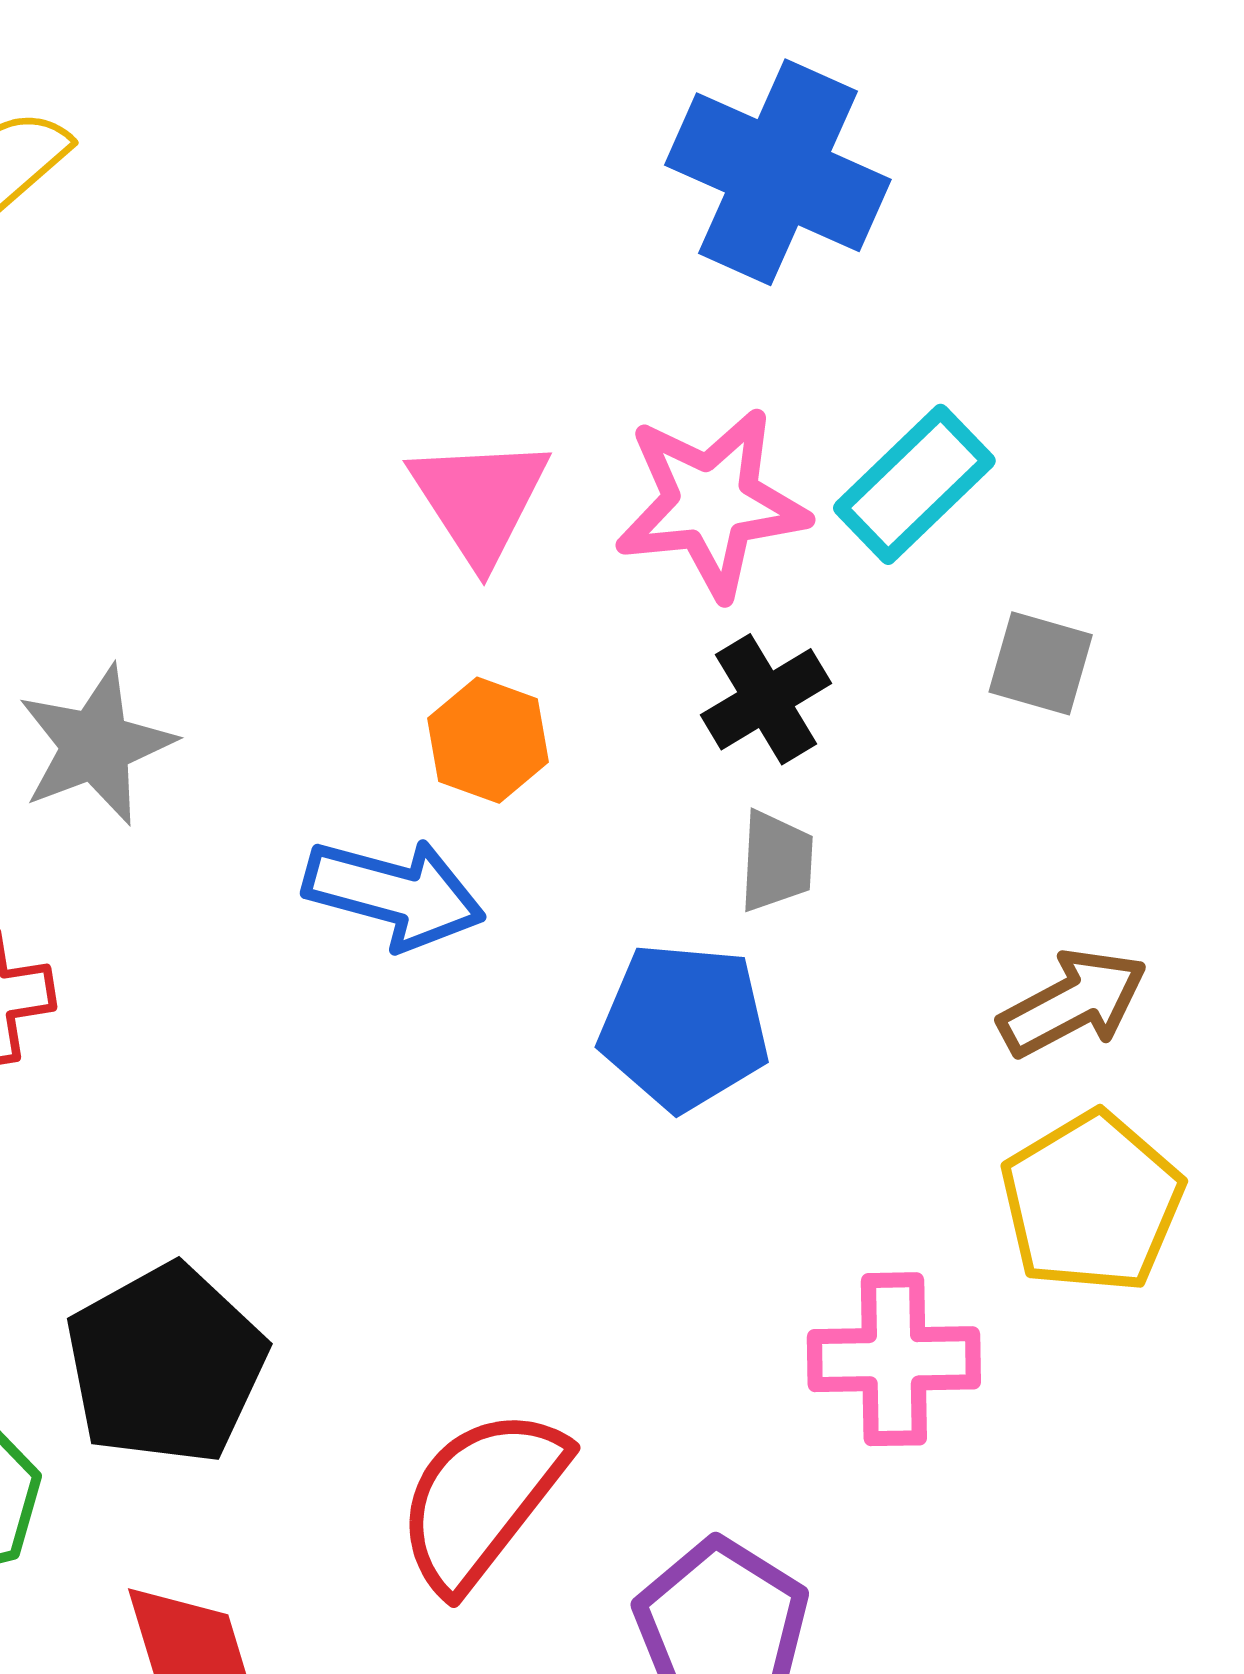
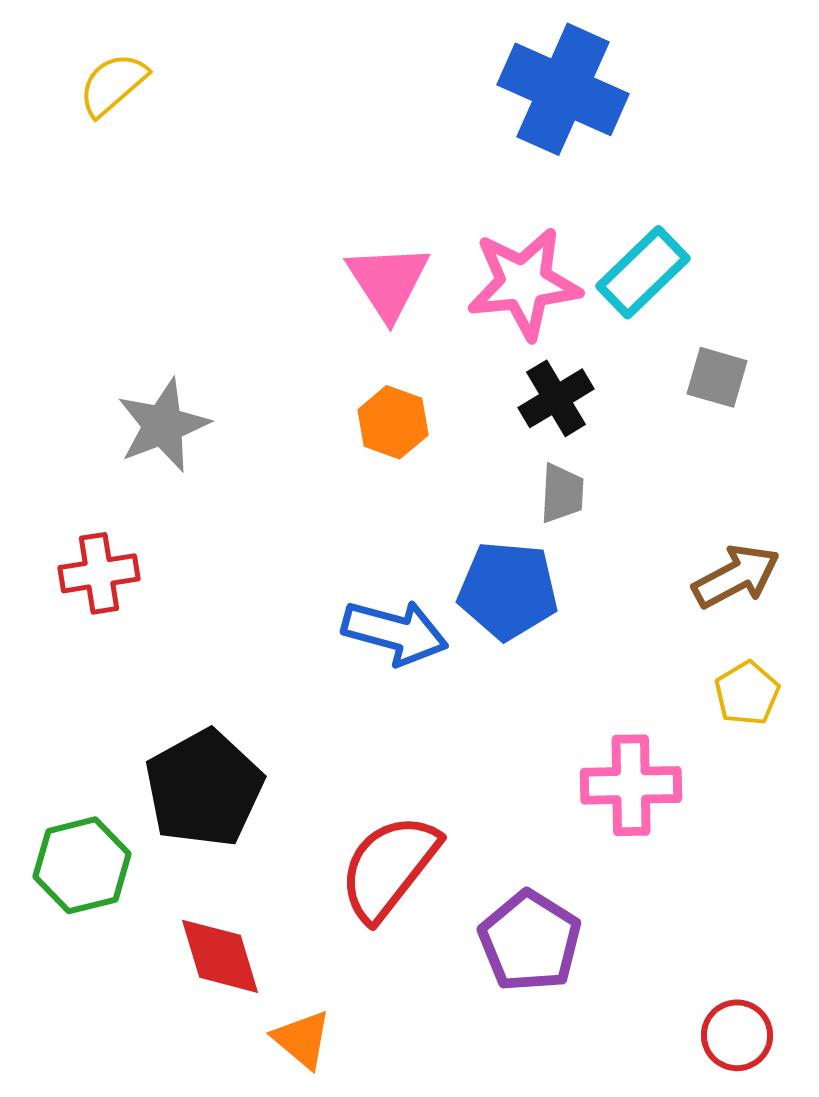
blue arrow: (394, 894) -> (395, 632), moved
yellow pentagon: (1092, 1202) -> (747, 693), size x0.6

